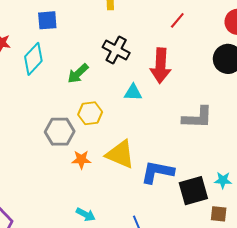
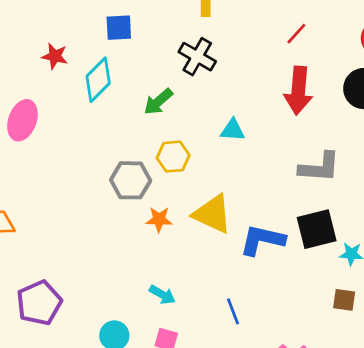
black cross: (116, 50) -> (197, 57), moved
red arrow: (161, 66) -> (298, 91), moved
black square: (193, 191) -> (317, 229), moved

